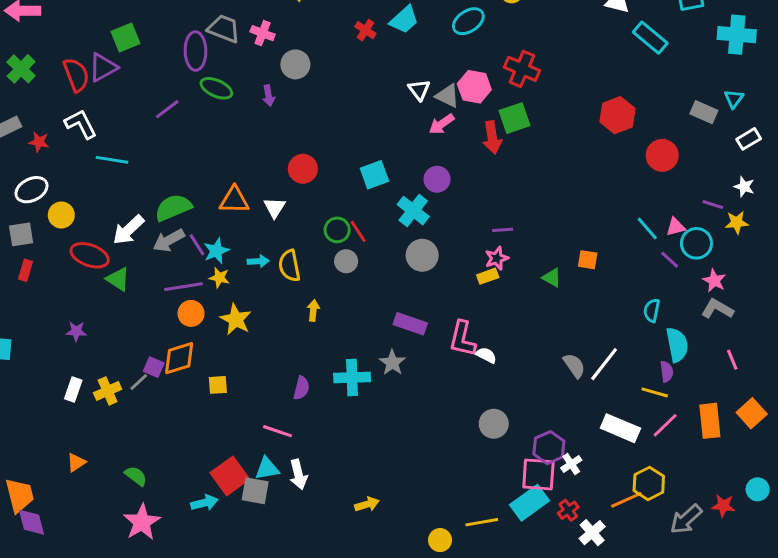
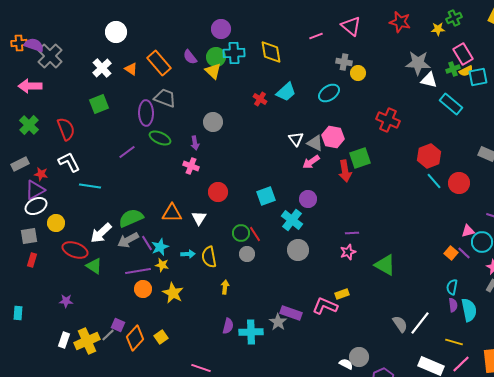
pink cross: (263, 33) -> (191, 166), moved
purple triangle: (103, 67) -> (35, 190), moved
red cross: (522, 69) -> (388, 120), moved
cyan line: (647, 228) -> (434, 181), moved
orange square: (588, 260) -> (451, 253), moved, turned 32
yellow rectangle: (488, 276) -> (342, 294), moved
green triangle: (552, 278) -> (385, 265), size x1.6
purple rectangle: (410, 324) -> (291, 313), moved
pink L-shape: (462, 339) -> (325, 306), turned 100
white semicircle: (486, 355) -> (346, 364), moved
orange diamond: (179, 358) -> (135, 338), moved, turned -30
purple semicircle: (667, 372) -> (453, 305), moved
yellow square: (218, 385) -> (161, 337), turned -32
purple semicircle: (301, 388) -> (228, 326), moved
yellow cross: (108, 391) -> (87, 341), size x1.4
gray circle: (494, 424) -> (359, 357), moved

